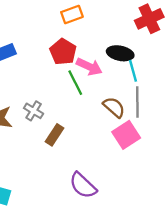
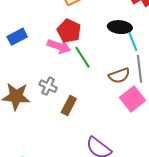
pink arrow: (89, 67) -> (59, 46), moved
brown semicircle: (114, 107) -> (119, 76), turned 125

